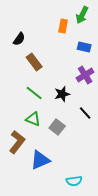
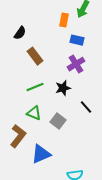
blue rectangle: (84, 47) -> (77, 40), moved
purple cross: (85, 75) -> (76, 64), moved
green line: (34, 93) -> (35, 87), turned -60

